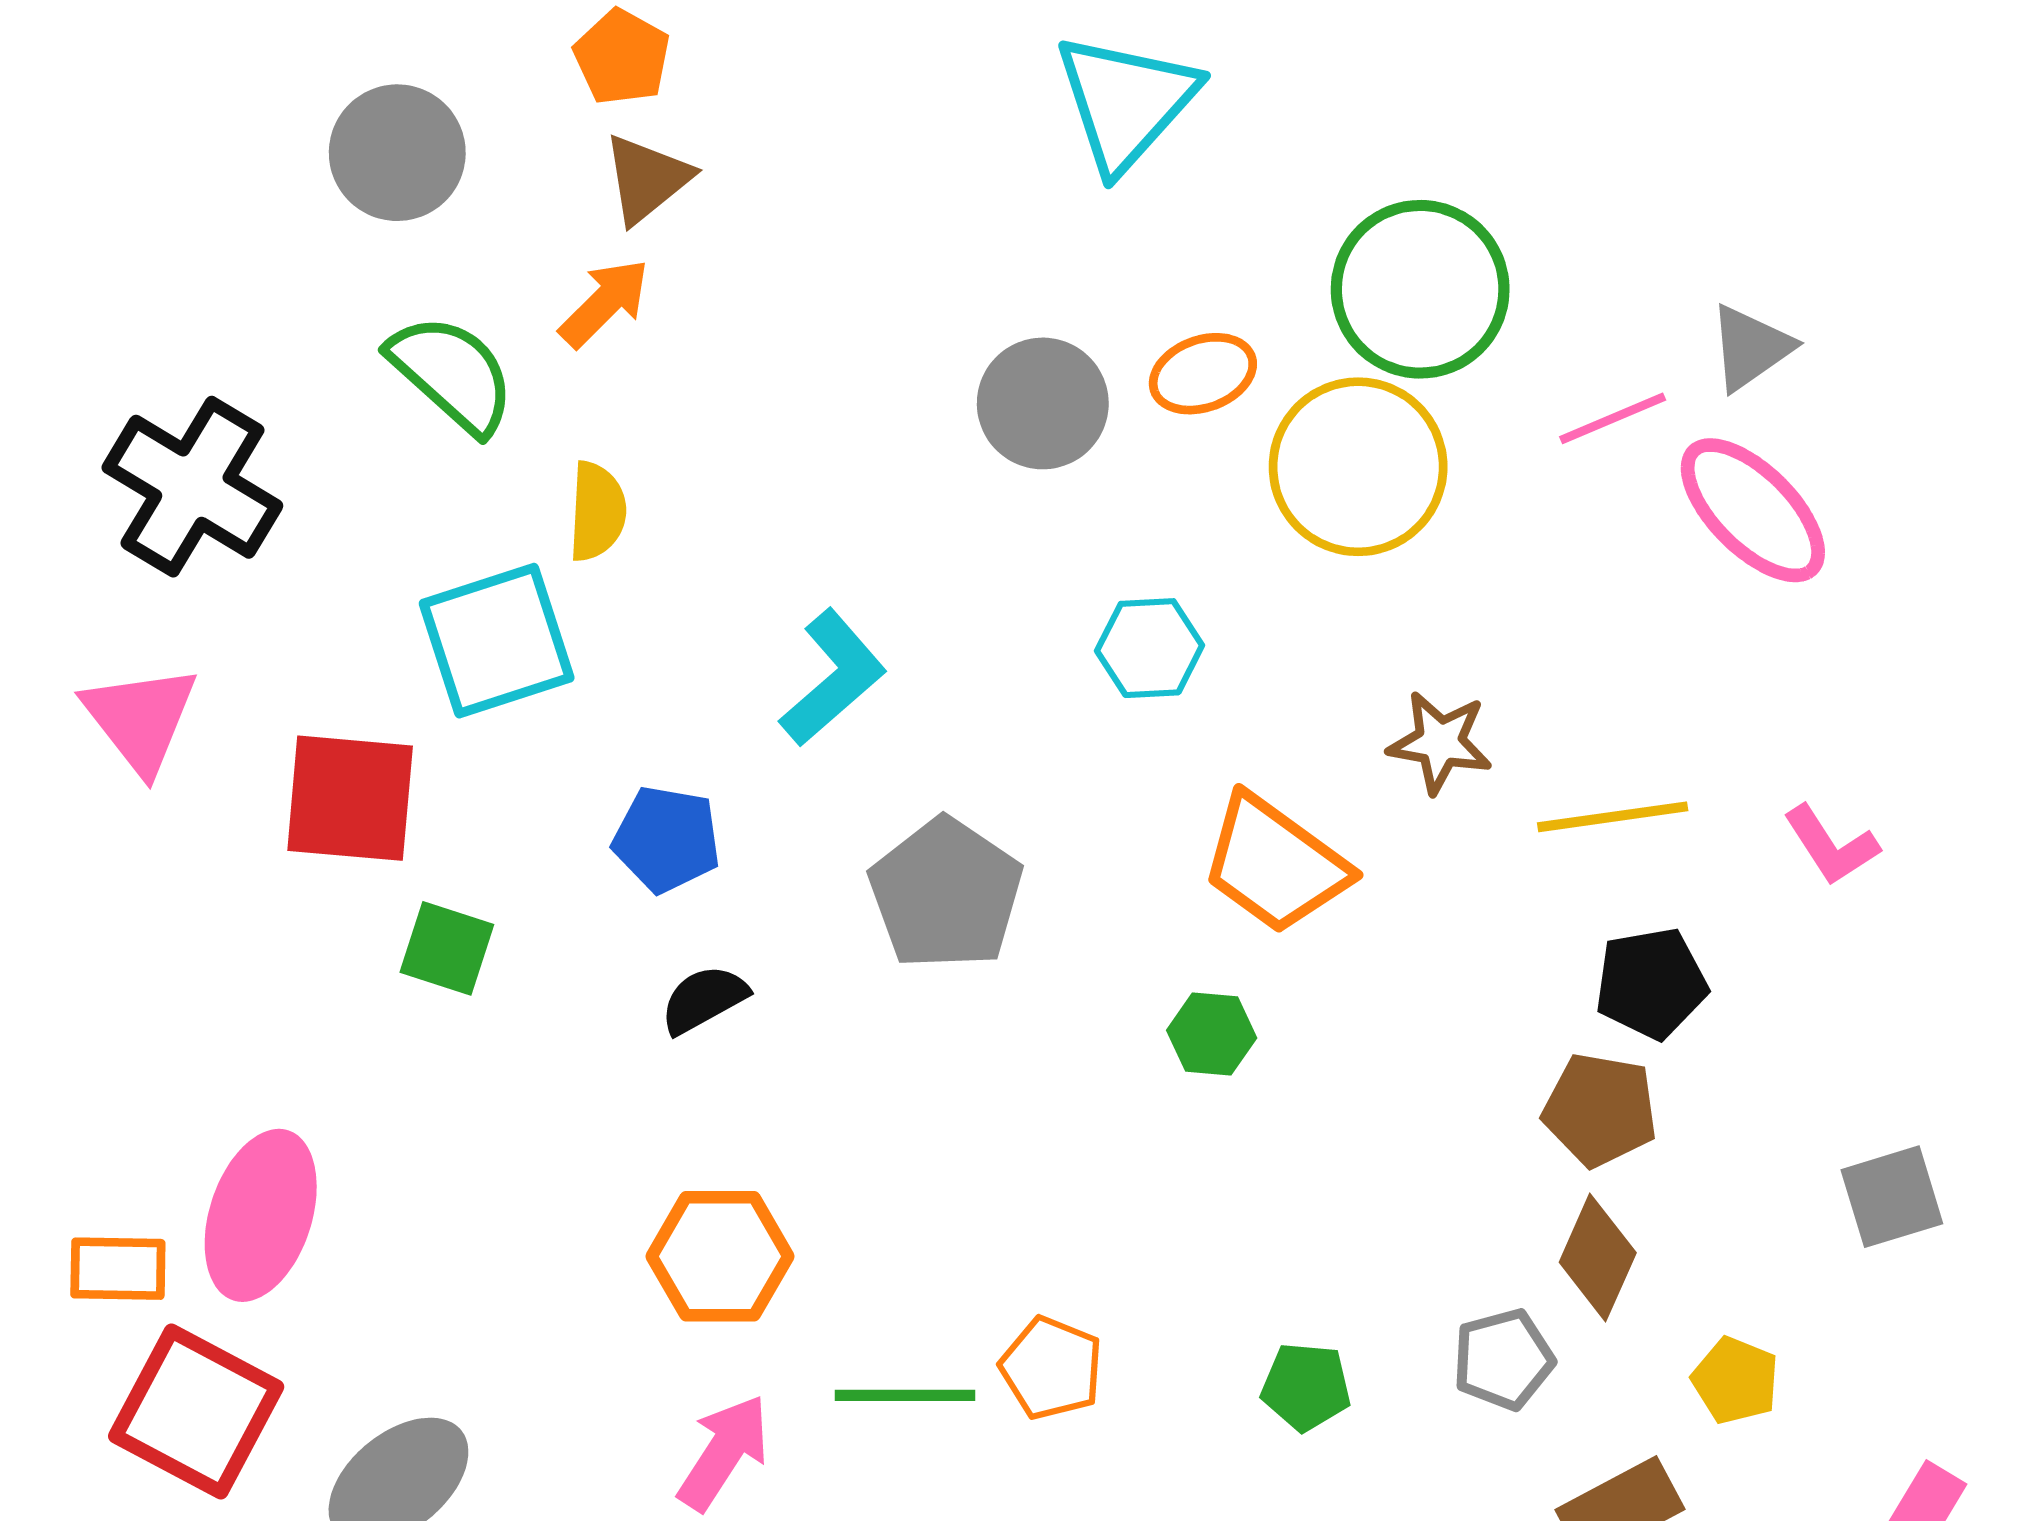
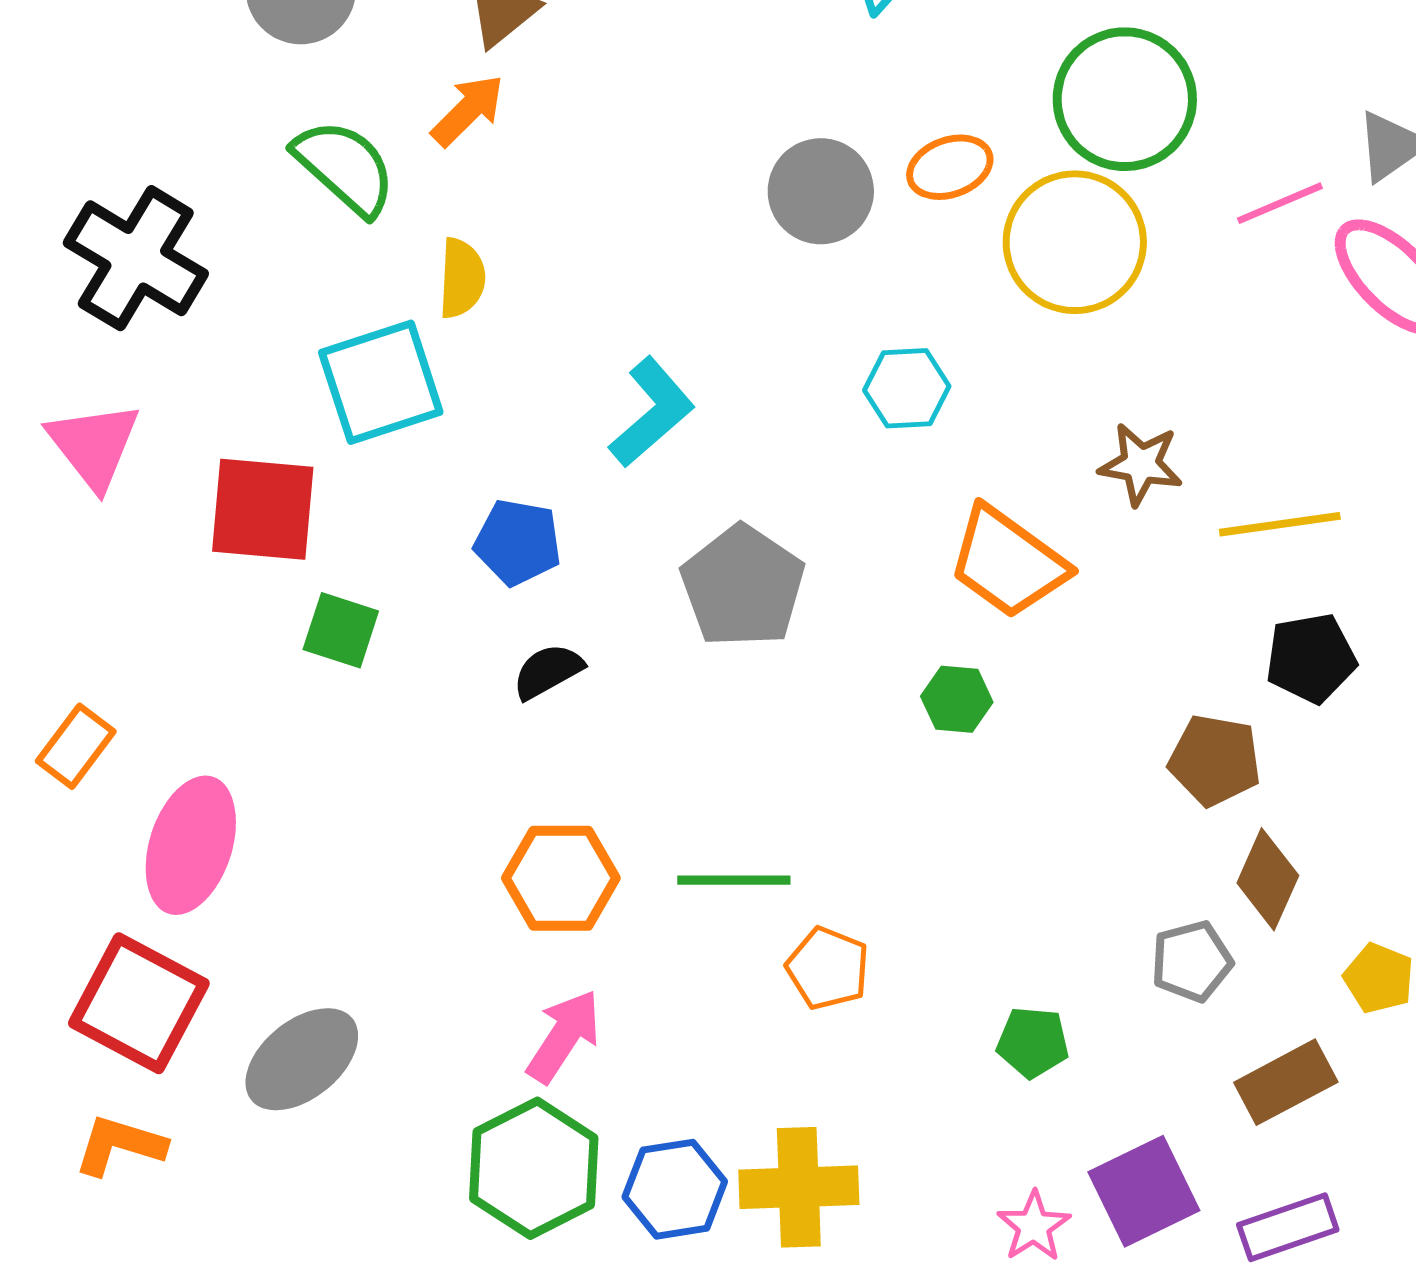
brown pentagon: (1600, 1110) -> (1215, 760), moved
orange rectangle: (118, 1269) -> (76, 746), moved, turned -54
green pentagon: (1306, 1387) -> (1033, 1042), moved
green line: (905, 1395) -> (734, 880), moved

